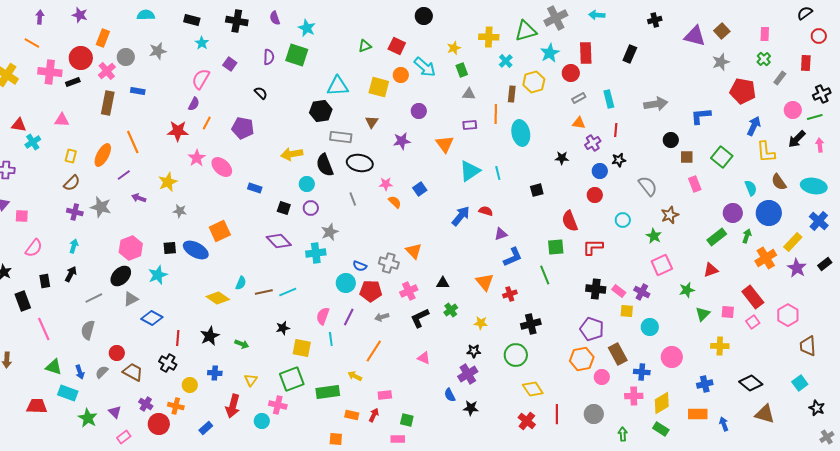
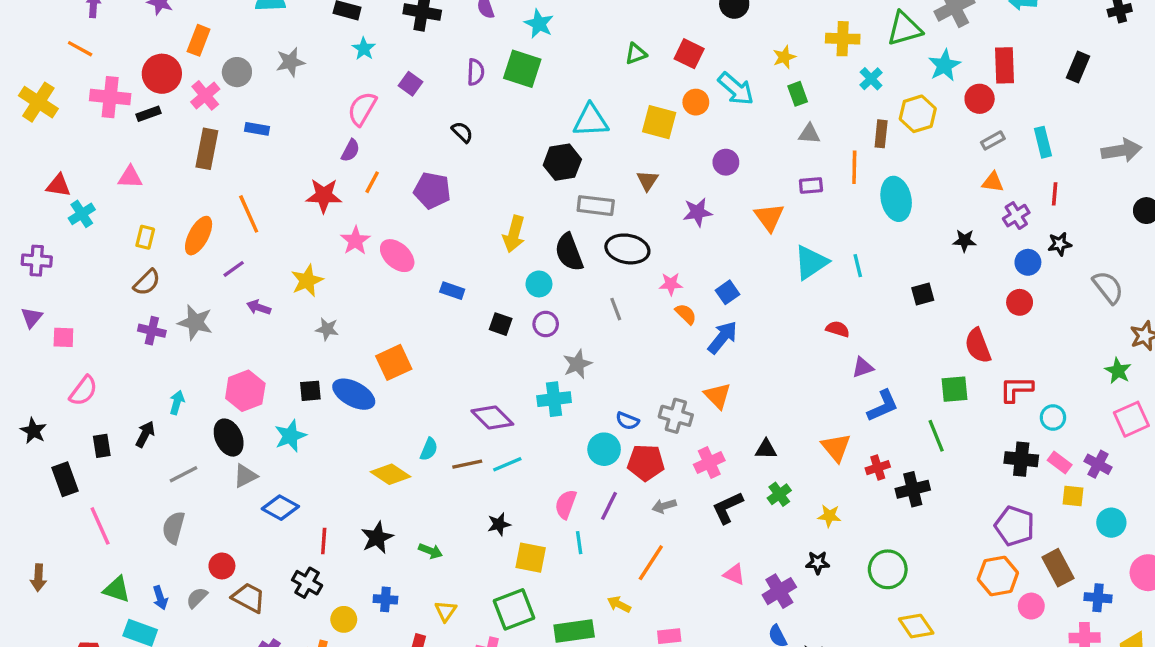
yellow arrow: (292, 154) -> (514, 234), turned -65
blue arrow: (461, 216) -> (723, 337), moved
cyan circle: (623, 220) -> (1053, 417), moved
purple diamond: (279, 241) -> (492, 417), moved
cyan arrow: (74, 246) -> (177, 402), moved
black ellipse: (121, 276) -> (229, 438), turned -70
black cross: (531, 324) -> (913, 489), moved
purple cross: (468, 374) -> (779, 591), moved

